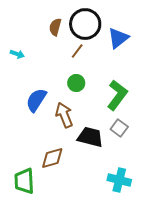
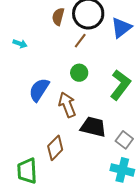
gray square: (119, 128) -> (124, 140), moved
brown diamond: (52, 158) -> (55, 148), turned -30

